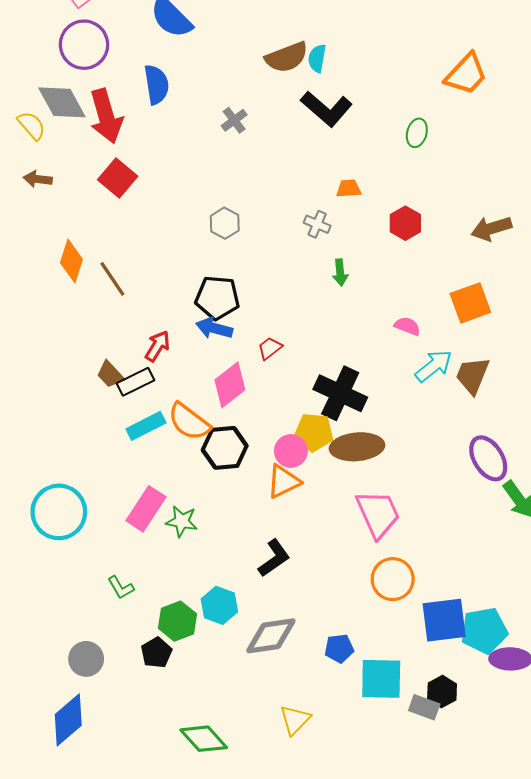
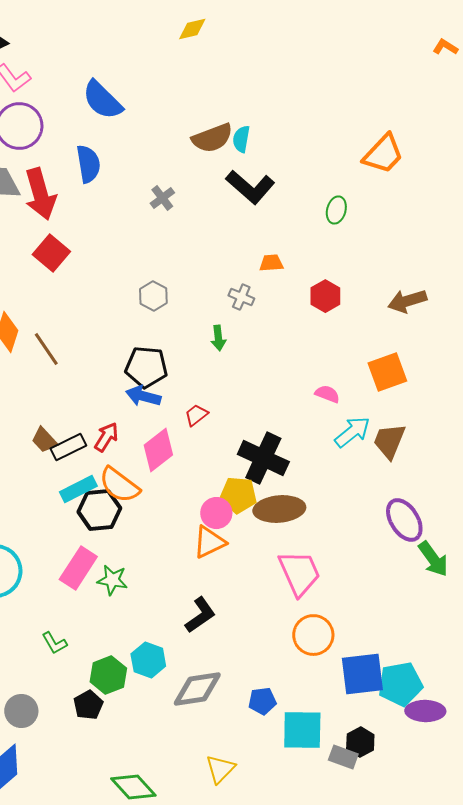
green arrow: (340, 273) -> (218, 338), moved
red arrow: (157, 346) -> (106, 437), moved
black hexagon: (225, 448) -> (99, 510), moved

